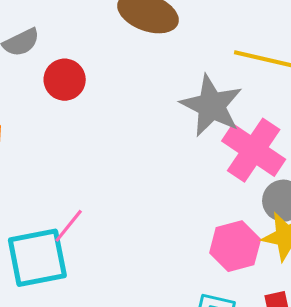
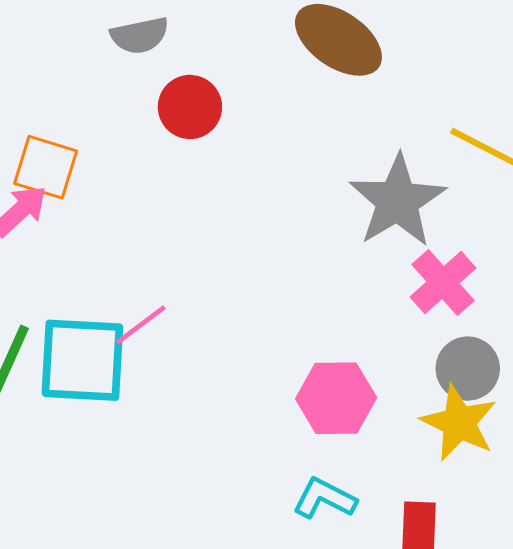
pink cross: (254, 150) -> (443, 283), size x0.7
pink hexagon: (235, 246) -> (336, 398), moved

